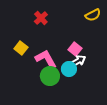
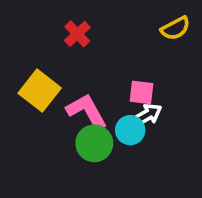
yellow square: (21, 48) -> (40, 91), size x1.5
pink square: (75, 49) -> (141, 92), turned -32

